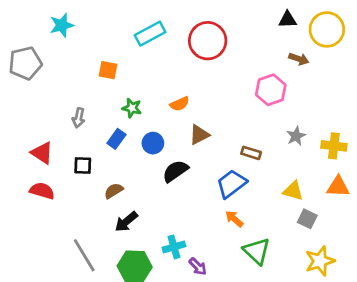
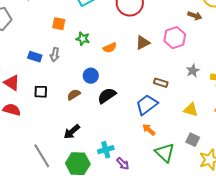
green star: (132, 108) -> (83, 39), moved
gray arrow: (79, 118) -> (55, 55), moved
brown triangle: (199, 135) -> (143, 43), moved
blue rectangle: (116, 139) -> (35, 57), moved, turned 72
brown semicircle: (114, 191) -> (74, 95), moved
gray square: (307, 219) -> (193, 140), moved

